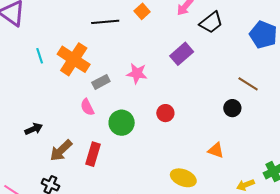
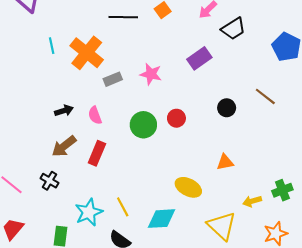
pink semicircle: (87, 107) -> (95, 115), moved
black circle: (232, 108) -> (227, 108), moved
green circle: (122, 123) -> (143, 125), moved
black arrow: (34, 129) -> (64, 111), moved
orange triangle: (216, 150) -> (225, 162), turned -36

